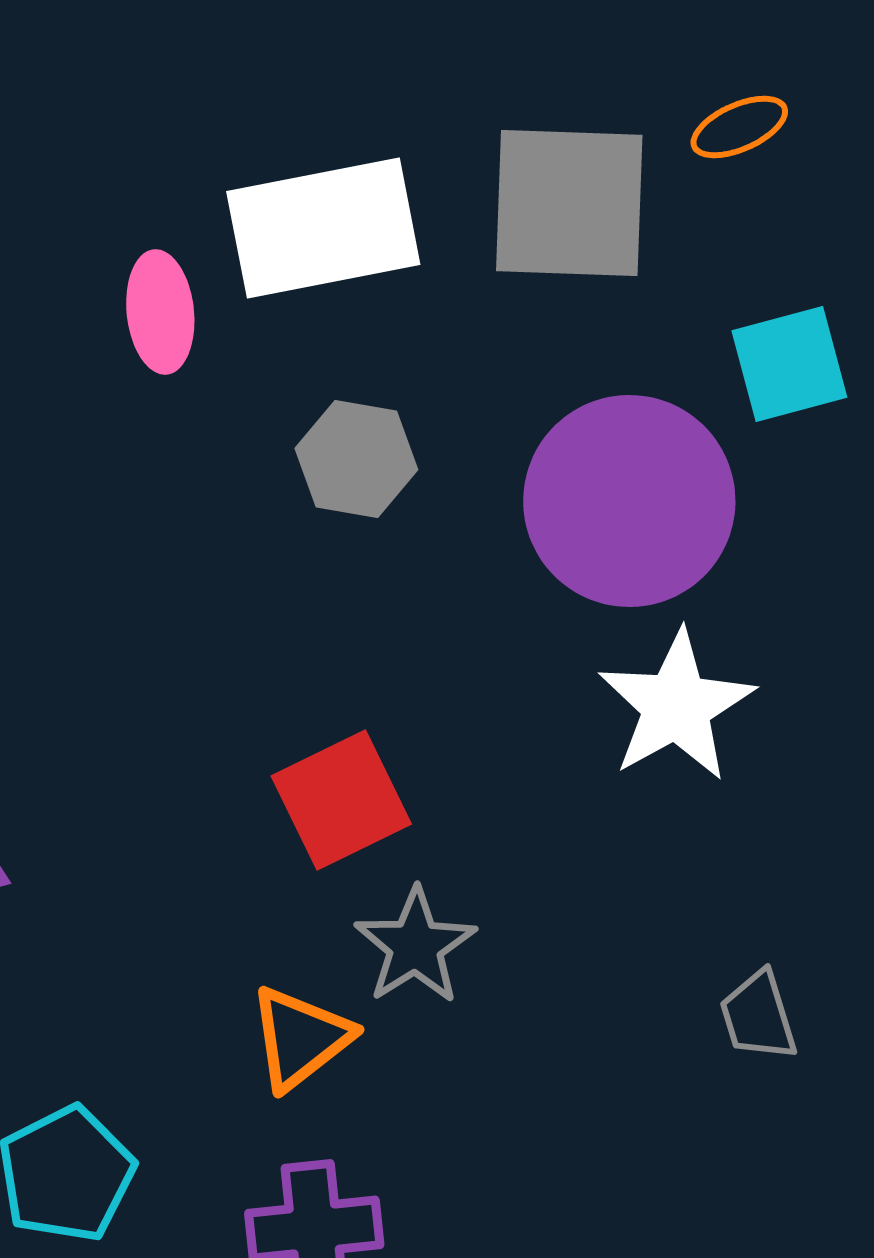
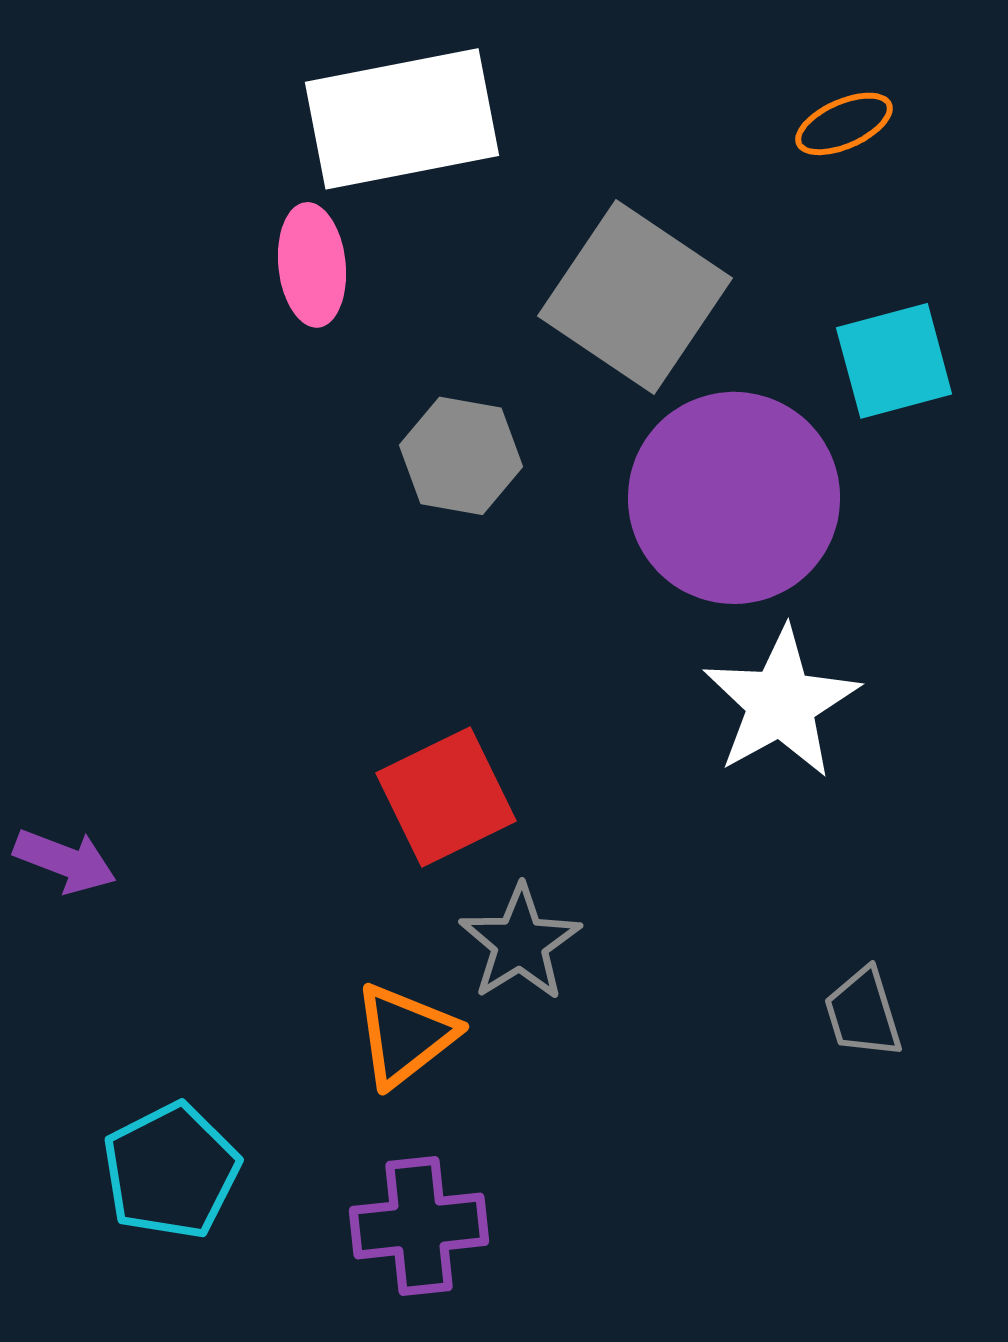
gray square: (569, 203) -> (635, 297), moved, turned 32
white rectangle: (323, 228) -> (402, 119), moved
pink ellipse: (160, 312) -> (312, 265), moved

